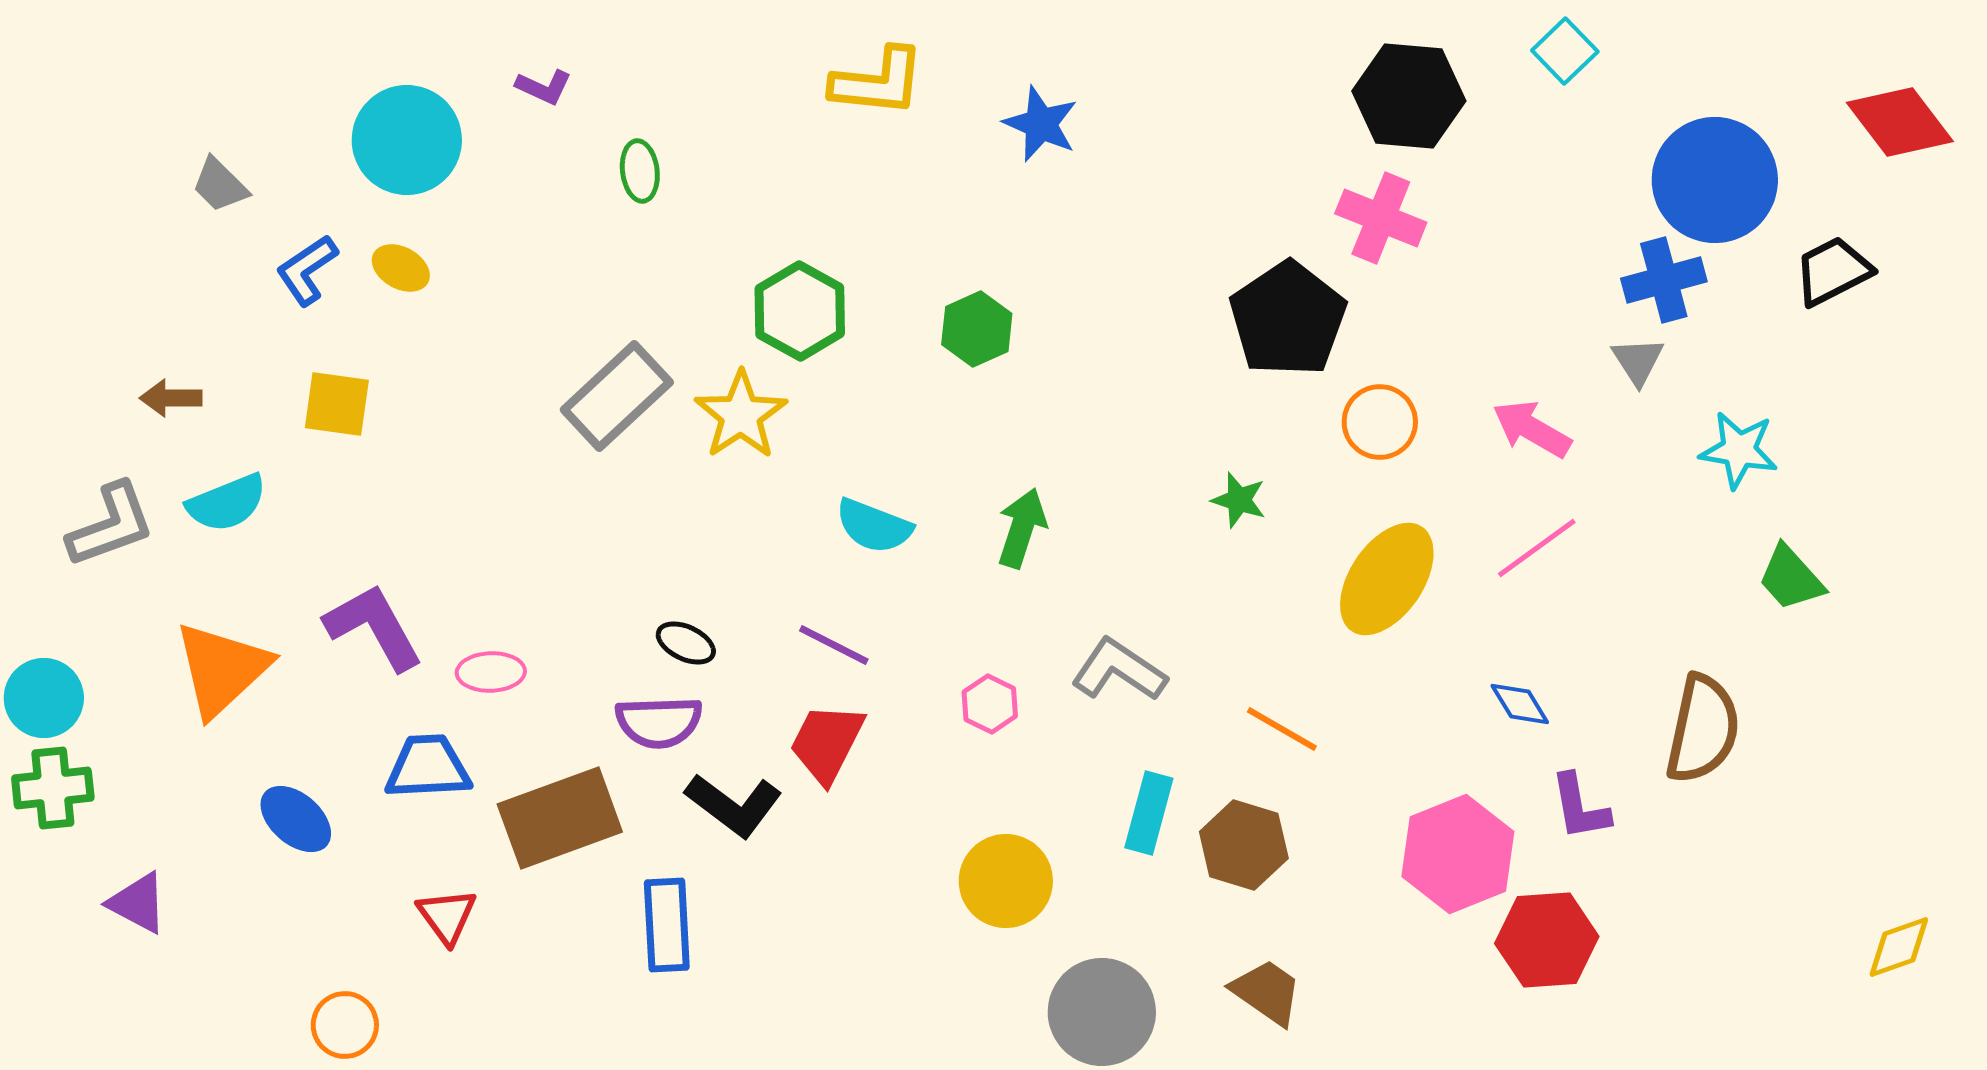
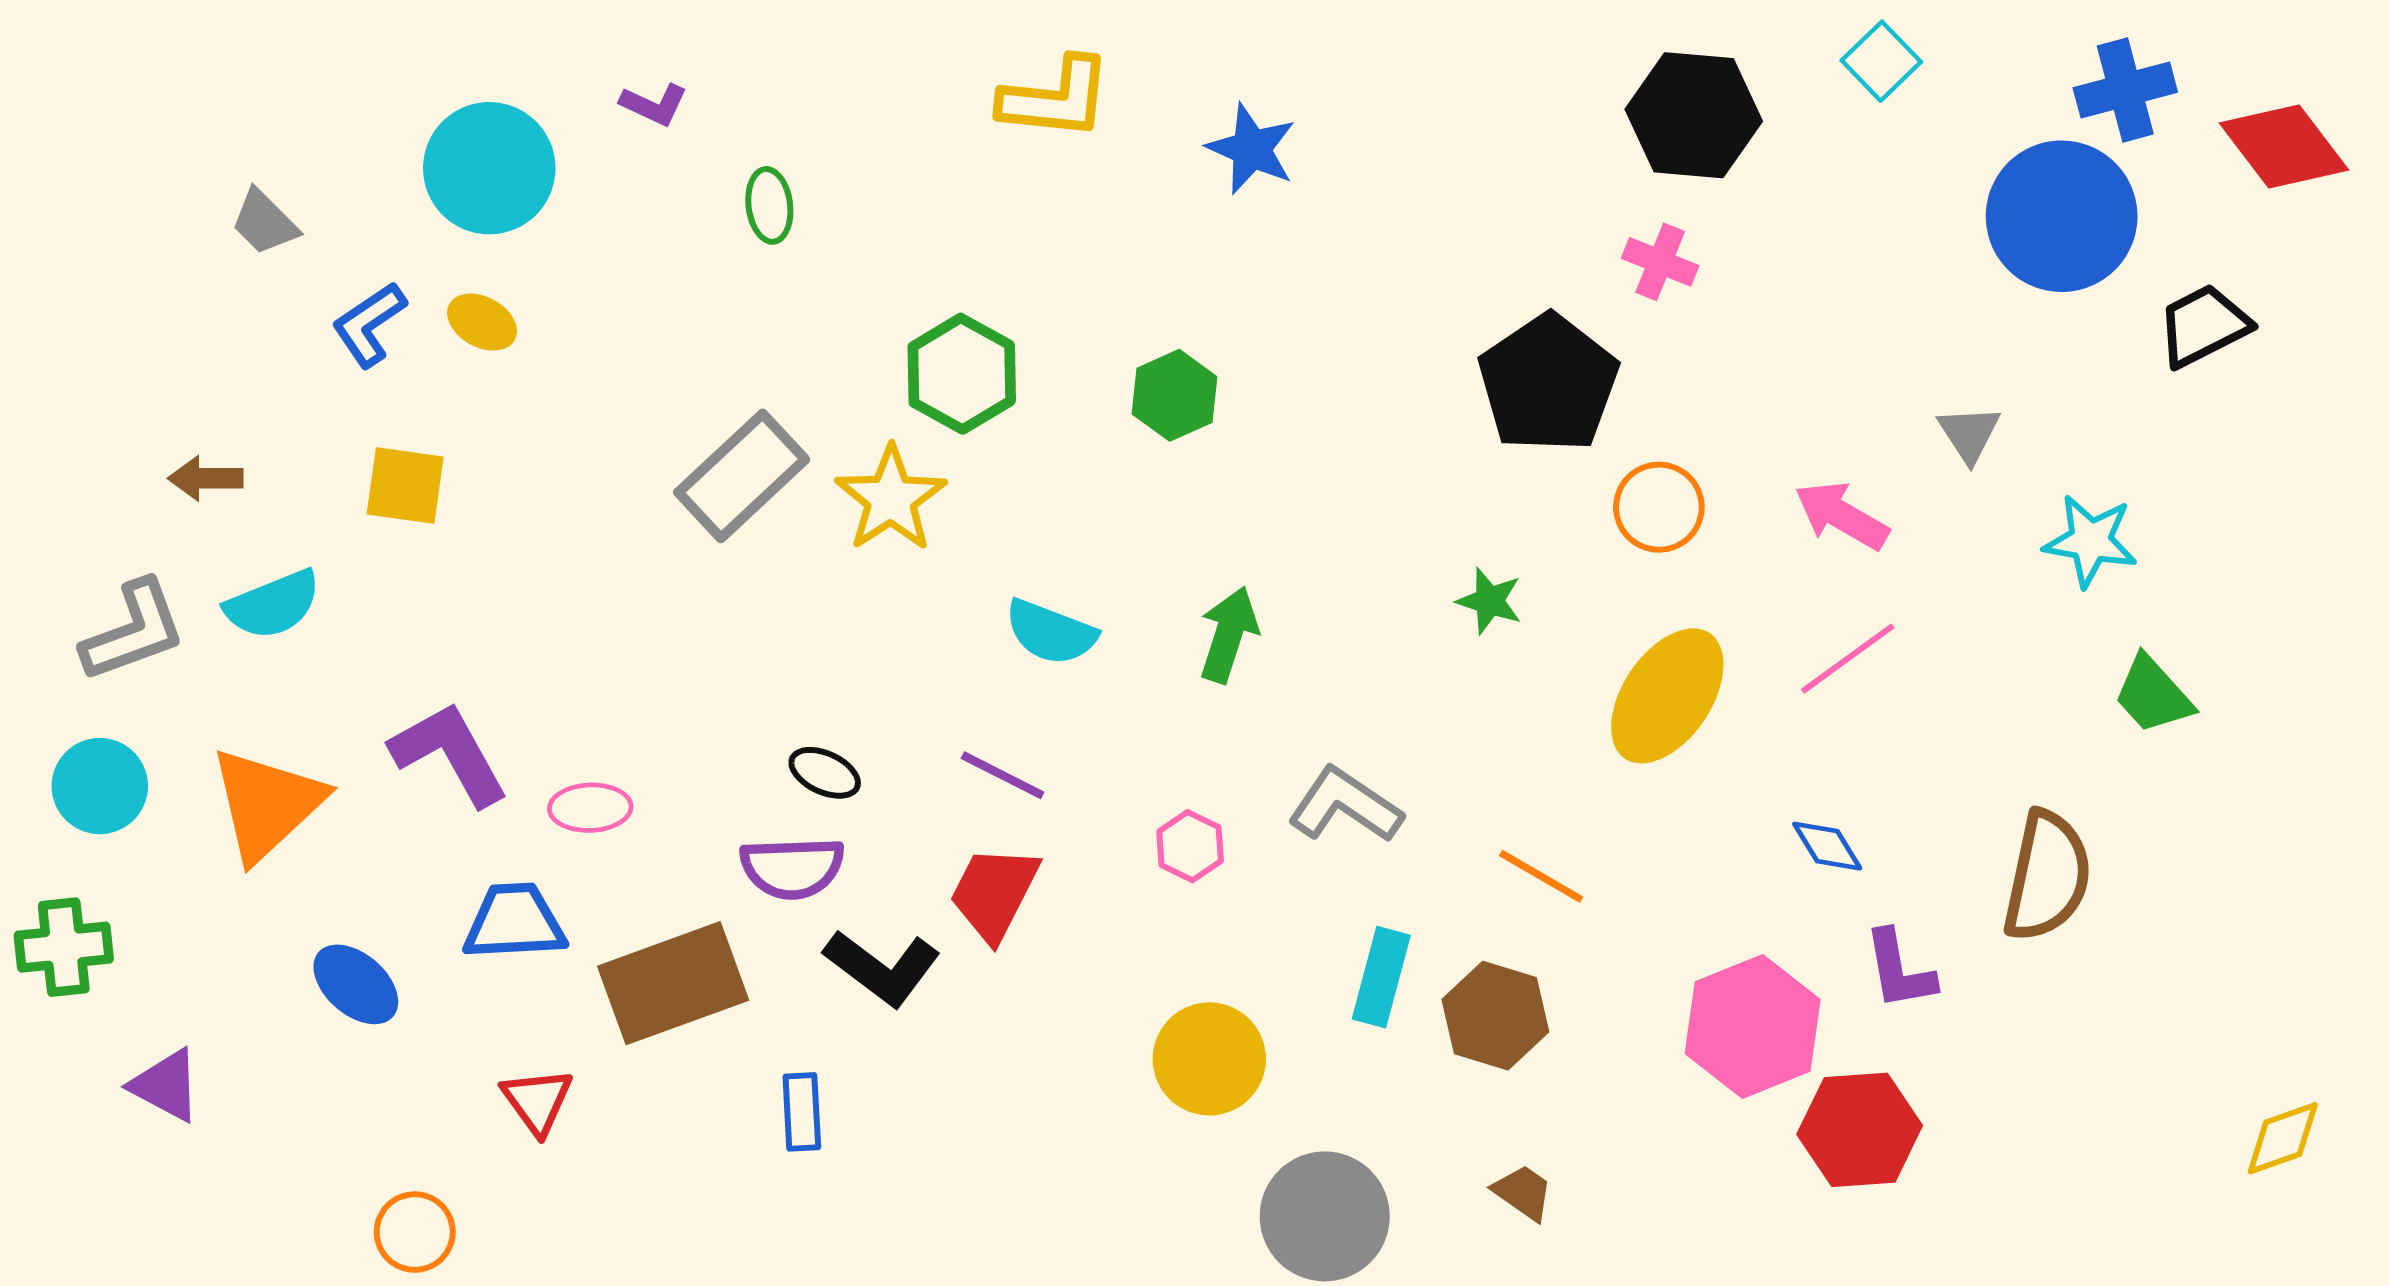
pink cross: (1381, 218) -> (1660, 262), size x0.7
blue cross: (1664, 280) -> (2125, 90), moved
cyan circle: (44, 698) -> (100, 786), moved
blue rectangle: (667, 925) -> (802, 1112), size x0.7
brown trapezoid: (1267, 992) -> (1523, 1192), size x0.7

